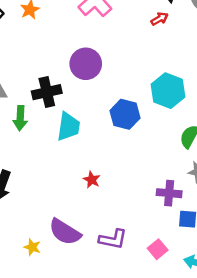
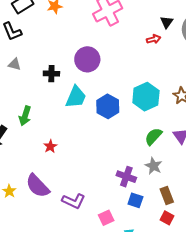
black cross: (47, 92) -> (51, 74), size x0.7
green arrow: (20, 118) -> (25, 116), moved
cyan trapezoid: (68, 127) -> (76, 97), moved
red star: (92, 180) -> (50, 146), moved

